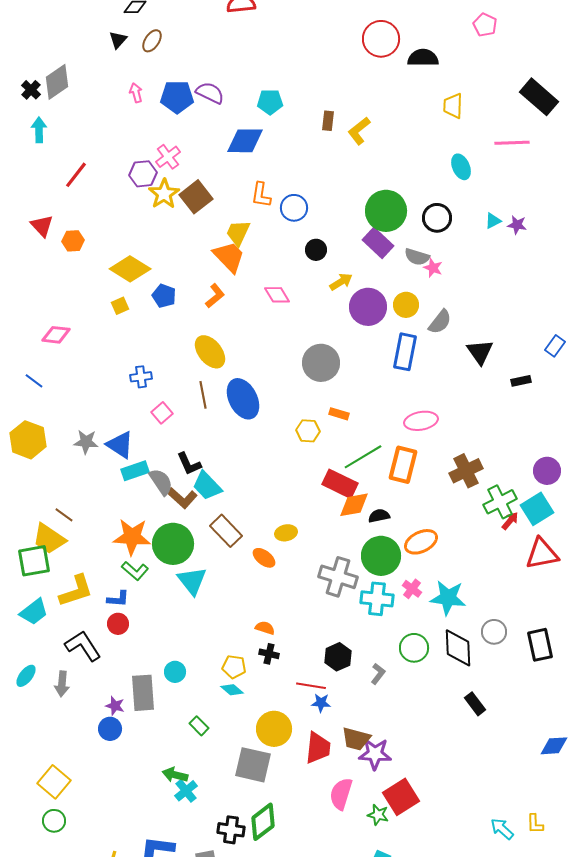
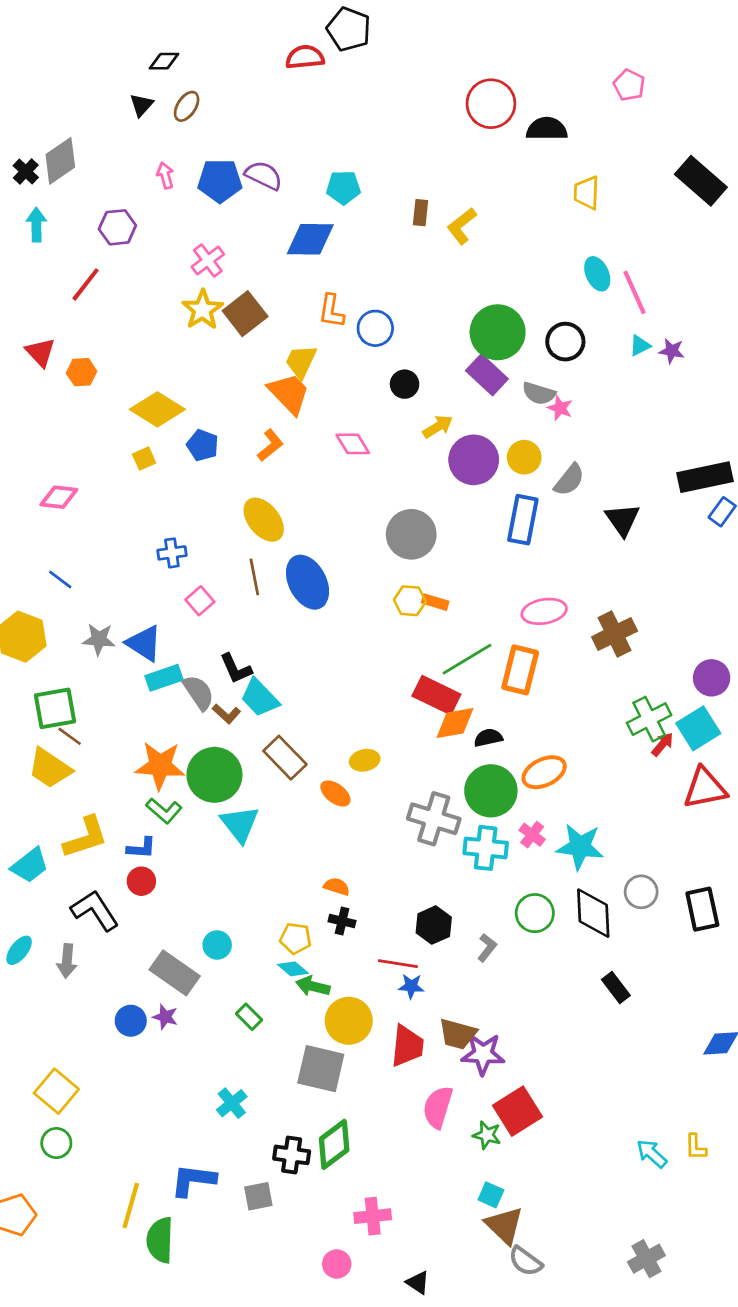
pink line: (512, 143) -> (634, 292), moved, turned 68
purple hexagon: (143, 174) -> (117, 227), moved
blue line: (34, 381) -> (60, 579), moved
black rectangle: (521, 381) -> (705, 477), moved, size x2.0
yellow hexagon: (308, 431) -> (410, 601), moved
brown cross: (466, 471) -> (615, 634), moved
brown L-shape: (182, 498) -> (226, 714), size x0.7
green square: (34, 561) -> (55, 708), moved
gray rectangle: (143, 693) -> (175, 973), turned -51
purple star: (115, 706) -> (165, 1017), moved
green arrow: (175, 775) -> (313, 986), moved

